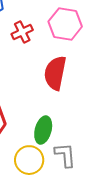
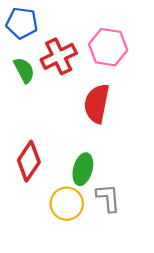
red cross: (22, 32) -> (59, 56), size x1.4

